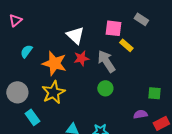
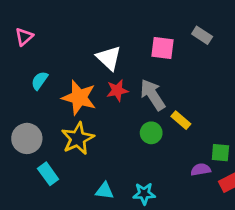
yellow rectangle: (126, 45) -> (181, 120), moved
green square: (154, 93) -> (220, 153), moved

